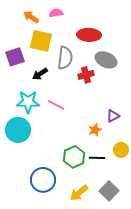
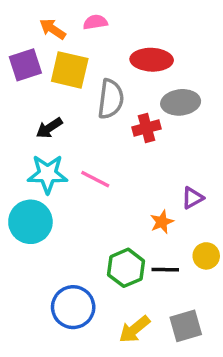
purple square: (15, 57) -> (25, 65), moved
gray ellipse: (106, 60) -> (181, 102), turned -30
black arrow: (40, 74) -> (49, 128), moved
gray square: (109, 191) -> (186, 326), turned 30

